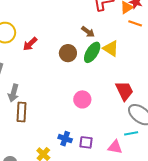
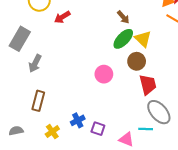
brown circle: (68, 53) -> (137, 61), moved
pink circle: (82, 99) -> (104, 74), moved
brown rectangle: (22, 112) -> (38, 101), moved
blue cross: (65, 139) -> (78, 120), turned 32

